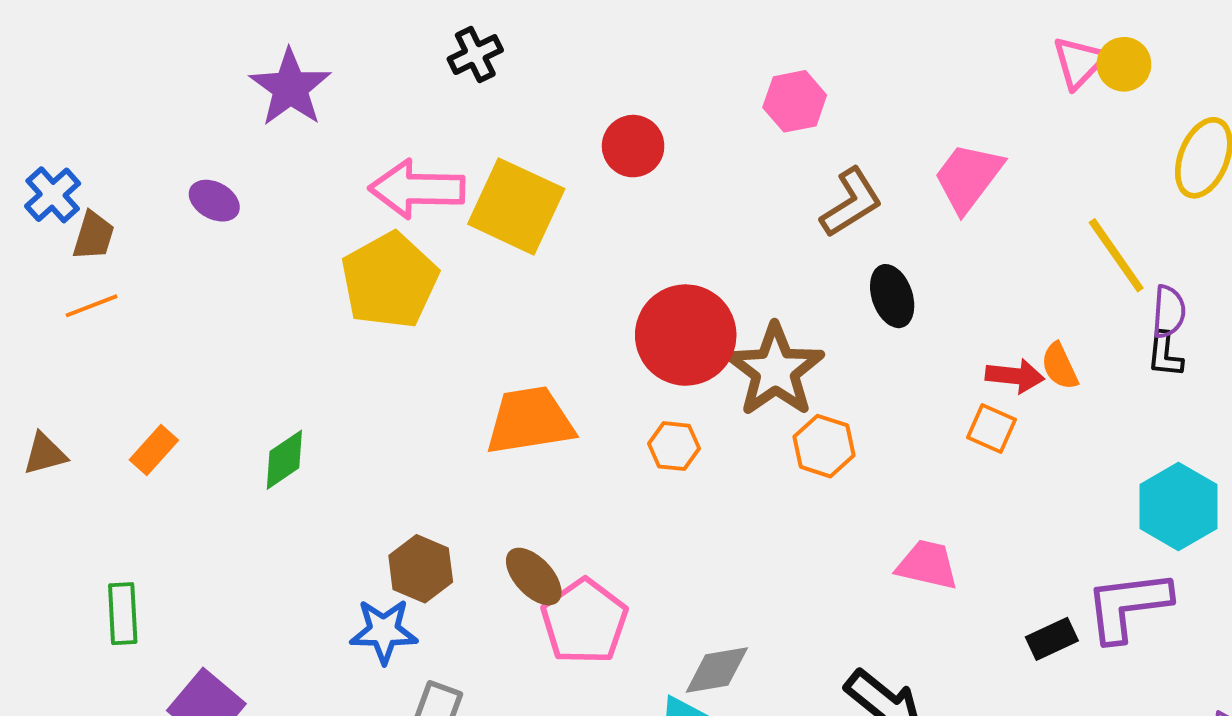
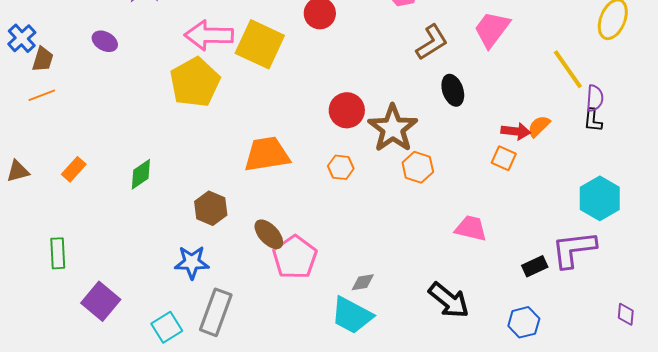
red circle: (686, 335) -> (347, 110), size x0.7
orange semicircle: (1060, 366) -> (539, 126), turned 70
brown hexagon: (421, 569) -> (211, 208), moved
gray diamond: (717, 670) -> (363, 282), size x0.7

